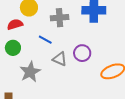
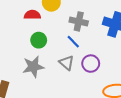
blue line: (45, 40) -> (73, 42), moved
green circle: (13, 48) -> (39, 40), moved

